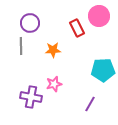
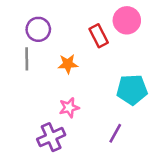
purple cross: (31, 97) -> (51, 137), moved, turned -35

